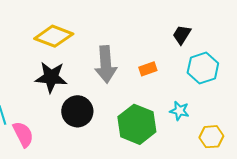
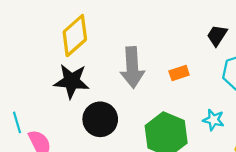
yellow diamond: (54, 36) -> (75, 36), turned -63

